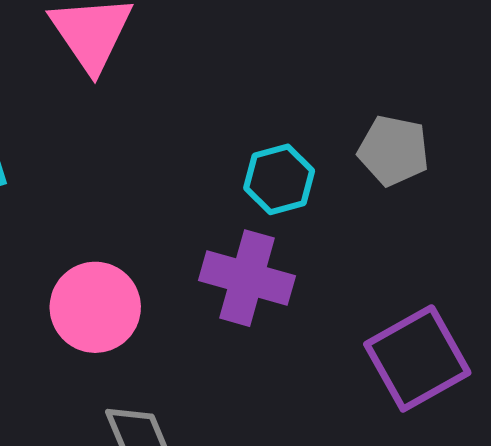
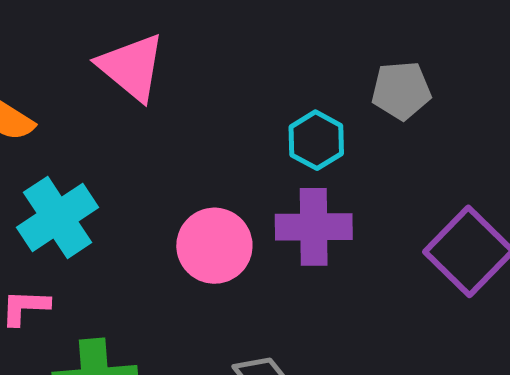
pink circle: (95, 307) -> (214, 246), moved

